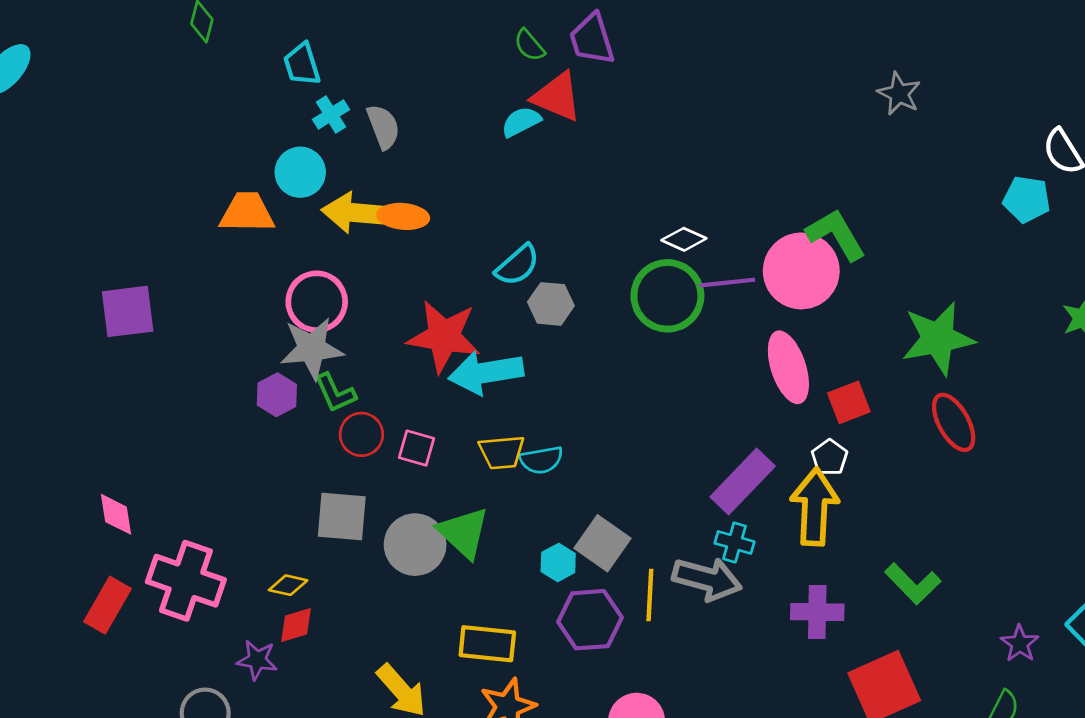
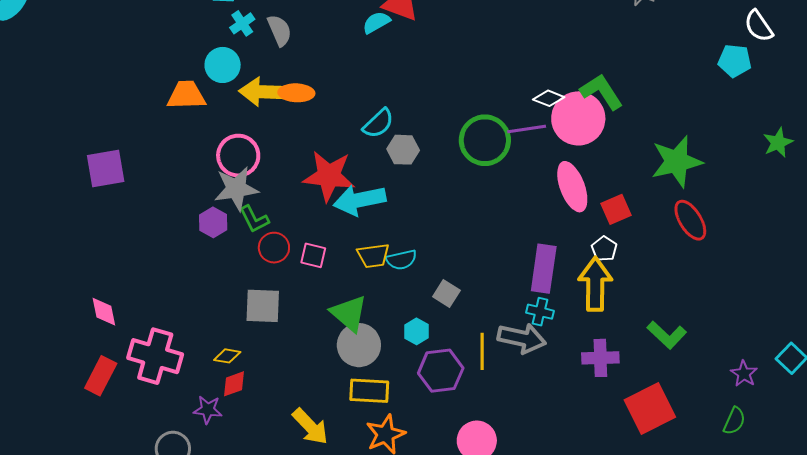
white diamond: (684, 239) -> (549, 98), moved
purple rectangle: (743, 482) -> (544, 269), turned -33
gray square: (602, 543) -> (446, 293), moved, size x0.7
gray circle: (415, 545) -> (359, 345), moved

